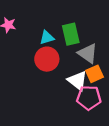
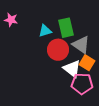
red circle: (47, 59) -> (58, 50), moved
orange square: (95, 74) -> (87, 63), turned -35

